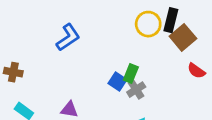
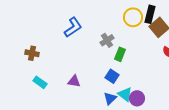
blue square: (117, 81) -> (112, 76), moved
gray cross: (136, 90) -> (107, 40), moved

